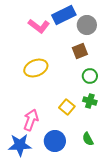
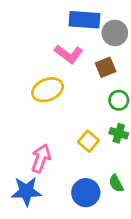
blue rectangle: (64, 15) -> (84, 20), turned 30
pink L-shape: (39, 26) -> (69, 54), moved
blue circle: (55, 141) -> (86, 193), moved

